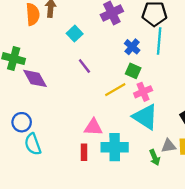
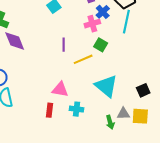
blue cross: (132, 47) -> (103, 12), moved
purple line: (84, 66) -> (64, 45), moved, turned 32
pink cross: (143, 92) -> (92, 24), moved
cyan cross: (115, 147) -> (76, 109), size x0.6

